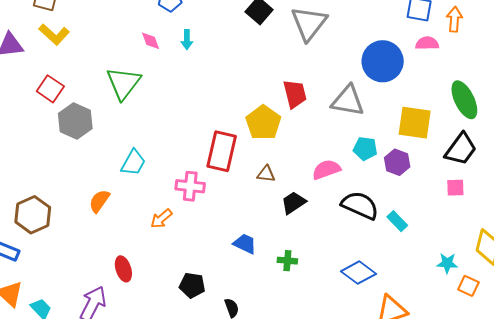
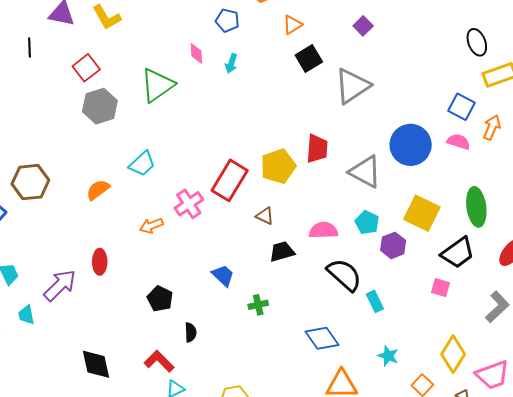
pink cross: (190, 186) -> (189, 204), turned 32
green cross: (287, 261) -> (258, 305), turned -36
cyan star: (447, 263) -> (388, 356), moved

